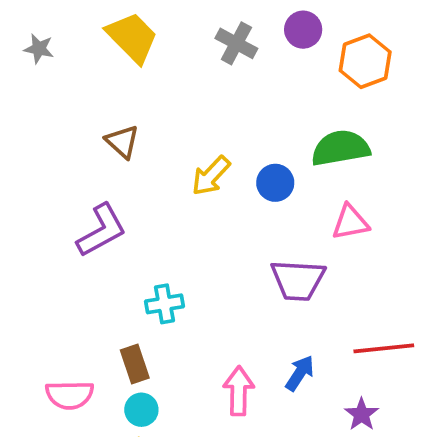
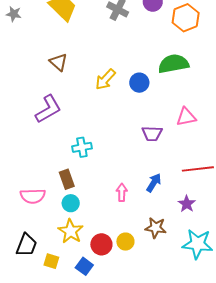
pink triangle: (350, 222) -> (186, 117), moved
purple trapezoid: (298, 280) -> (152, 134), size x0.7
pink arrow: (239, 391) -> (122, 192), size x0.7

